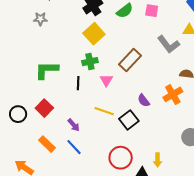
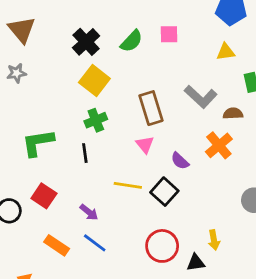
gray L-shape: (169, 44) -> (201, 97), moved
brown rectangle: (130, 60) -> (151, 108), turned -50
pink triangle: (106, 80) -> (145, 145), moved

